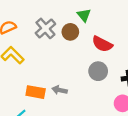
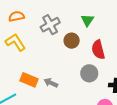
brown circle: (70, 32) -> (72, 41), moved
red semicircle: (102, 44) -> (98, 50), turned 36

